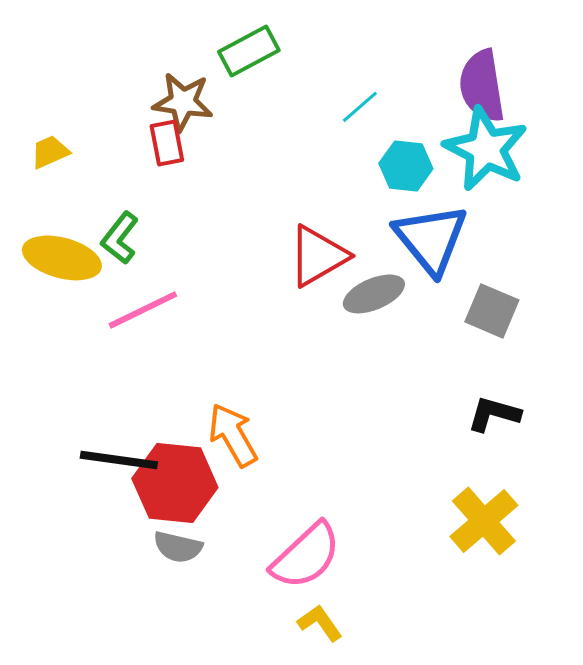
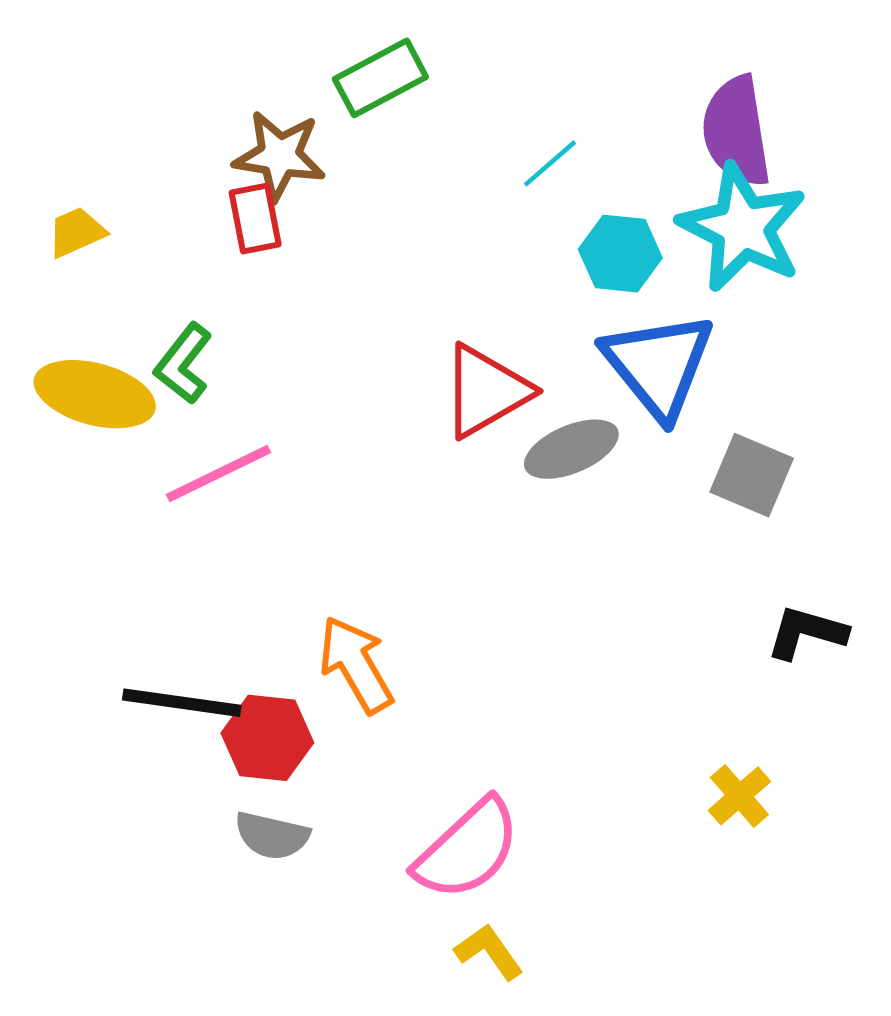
black L-shape: (494, 414) -> (807, 632), moved
red hexagon: (175, 483) -> (267, 738), size x0.7
yellow cross: (484, 521) -> (739, 796), size x0.6

